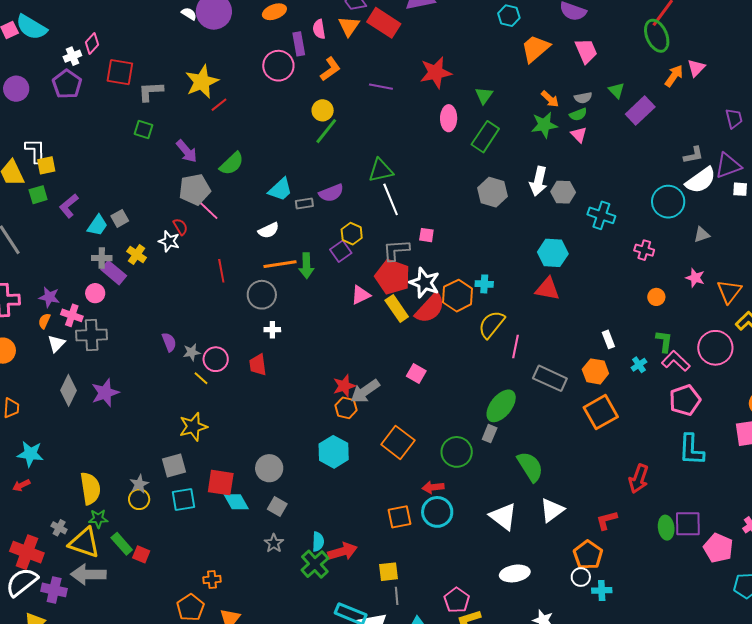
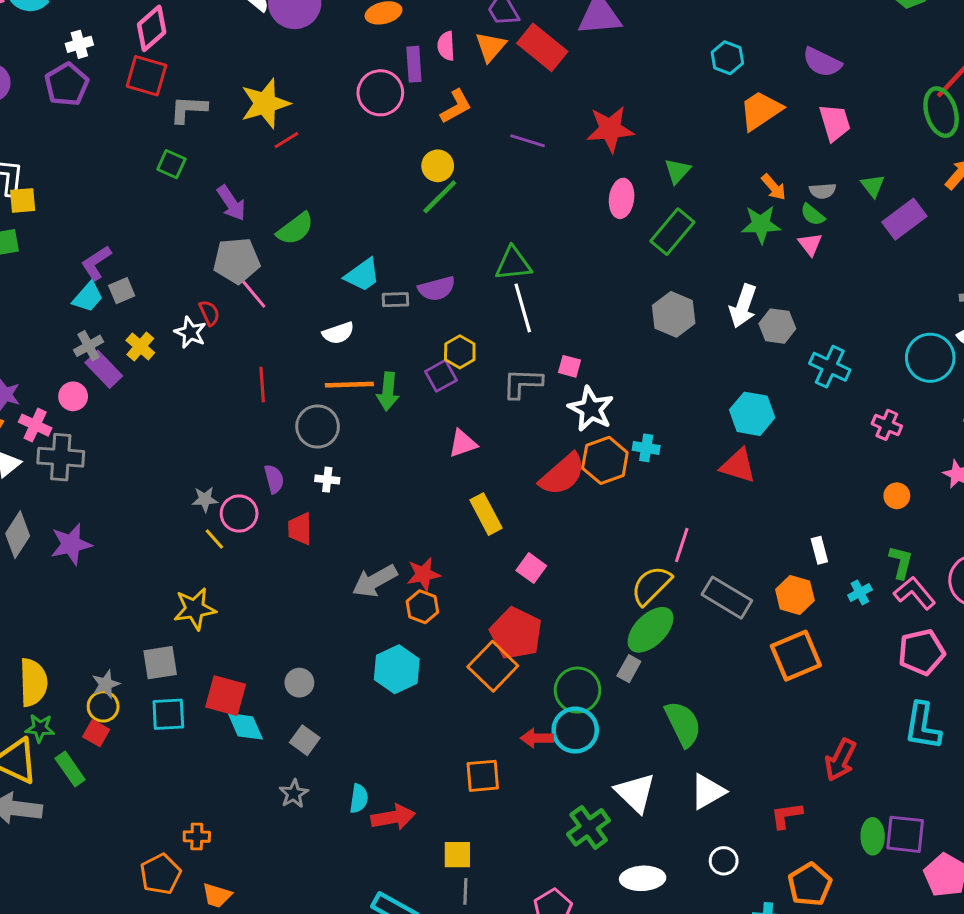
pink diamond: (92, 44) -> (152, 28), moved, size x1.4
green semicircle: (578, 114) -> (813, 215), turned 54
purple L-shape: (69, 206) -> (96, 263), moved
gray cross: (102, 258) -> (89, 346), turned -36
red pentagon: (393, 277) -> (516, 633), moved
white star: (425, 283) -> (591, 409), moved
yellow rectangle: (397, 308) -> (486, 514), moved
yellow semicircle: (492, 324) -> (651, 585), moved
purple semicircle: (169, 342) -> (274, 479), moved
gray arrow: (365, 391) -> (375, 581), moved
gray circle: (269, 468) -> (299, 683), size x0.7
cyan circle: (437, 512) -> (575, 730), moved
red square: (141, 554) -> (96, 733), moved
orange pentagon: (588, 555) -> (810, 885), moved
green cross: (315, 564) -> (589, 827), moved
white circle: (581, 577) -> (724, 861), moved

